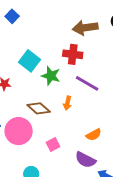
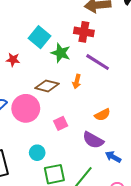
brown diamond: (39, 108) -> (47, 86), turned -30

